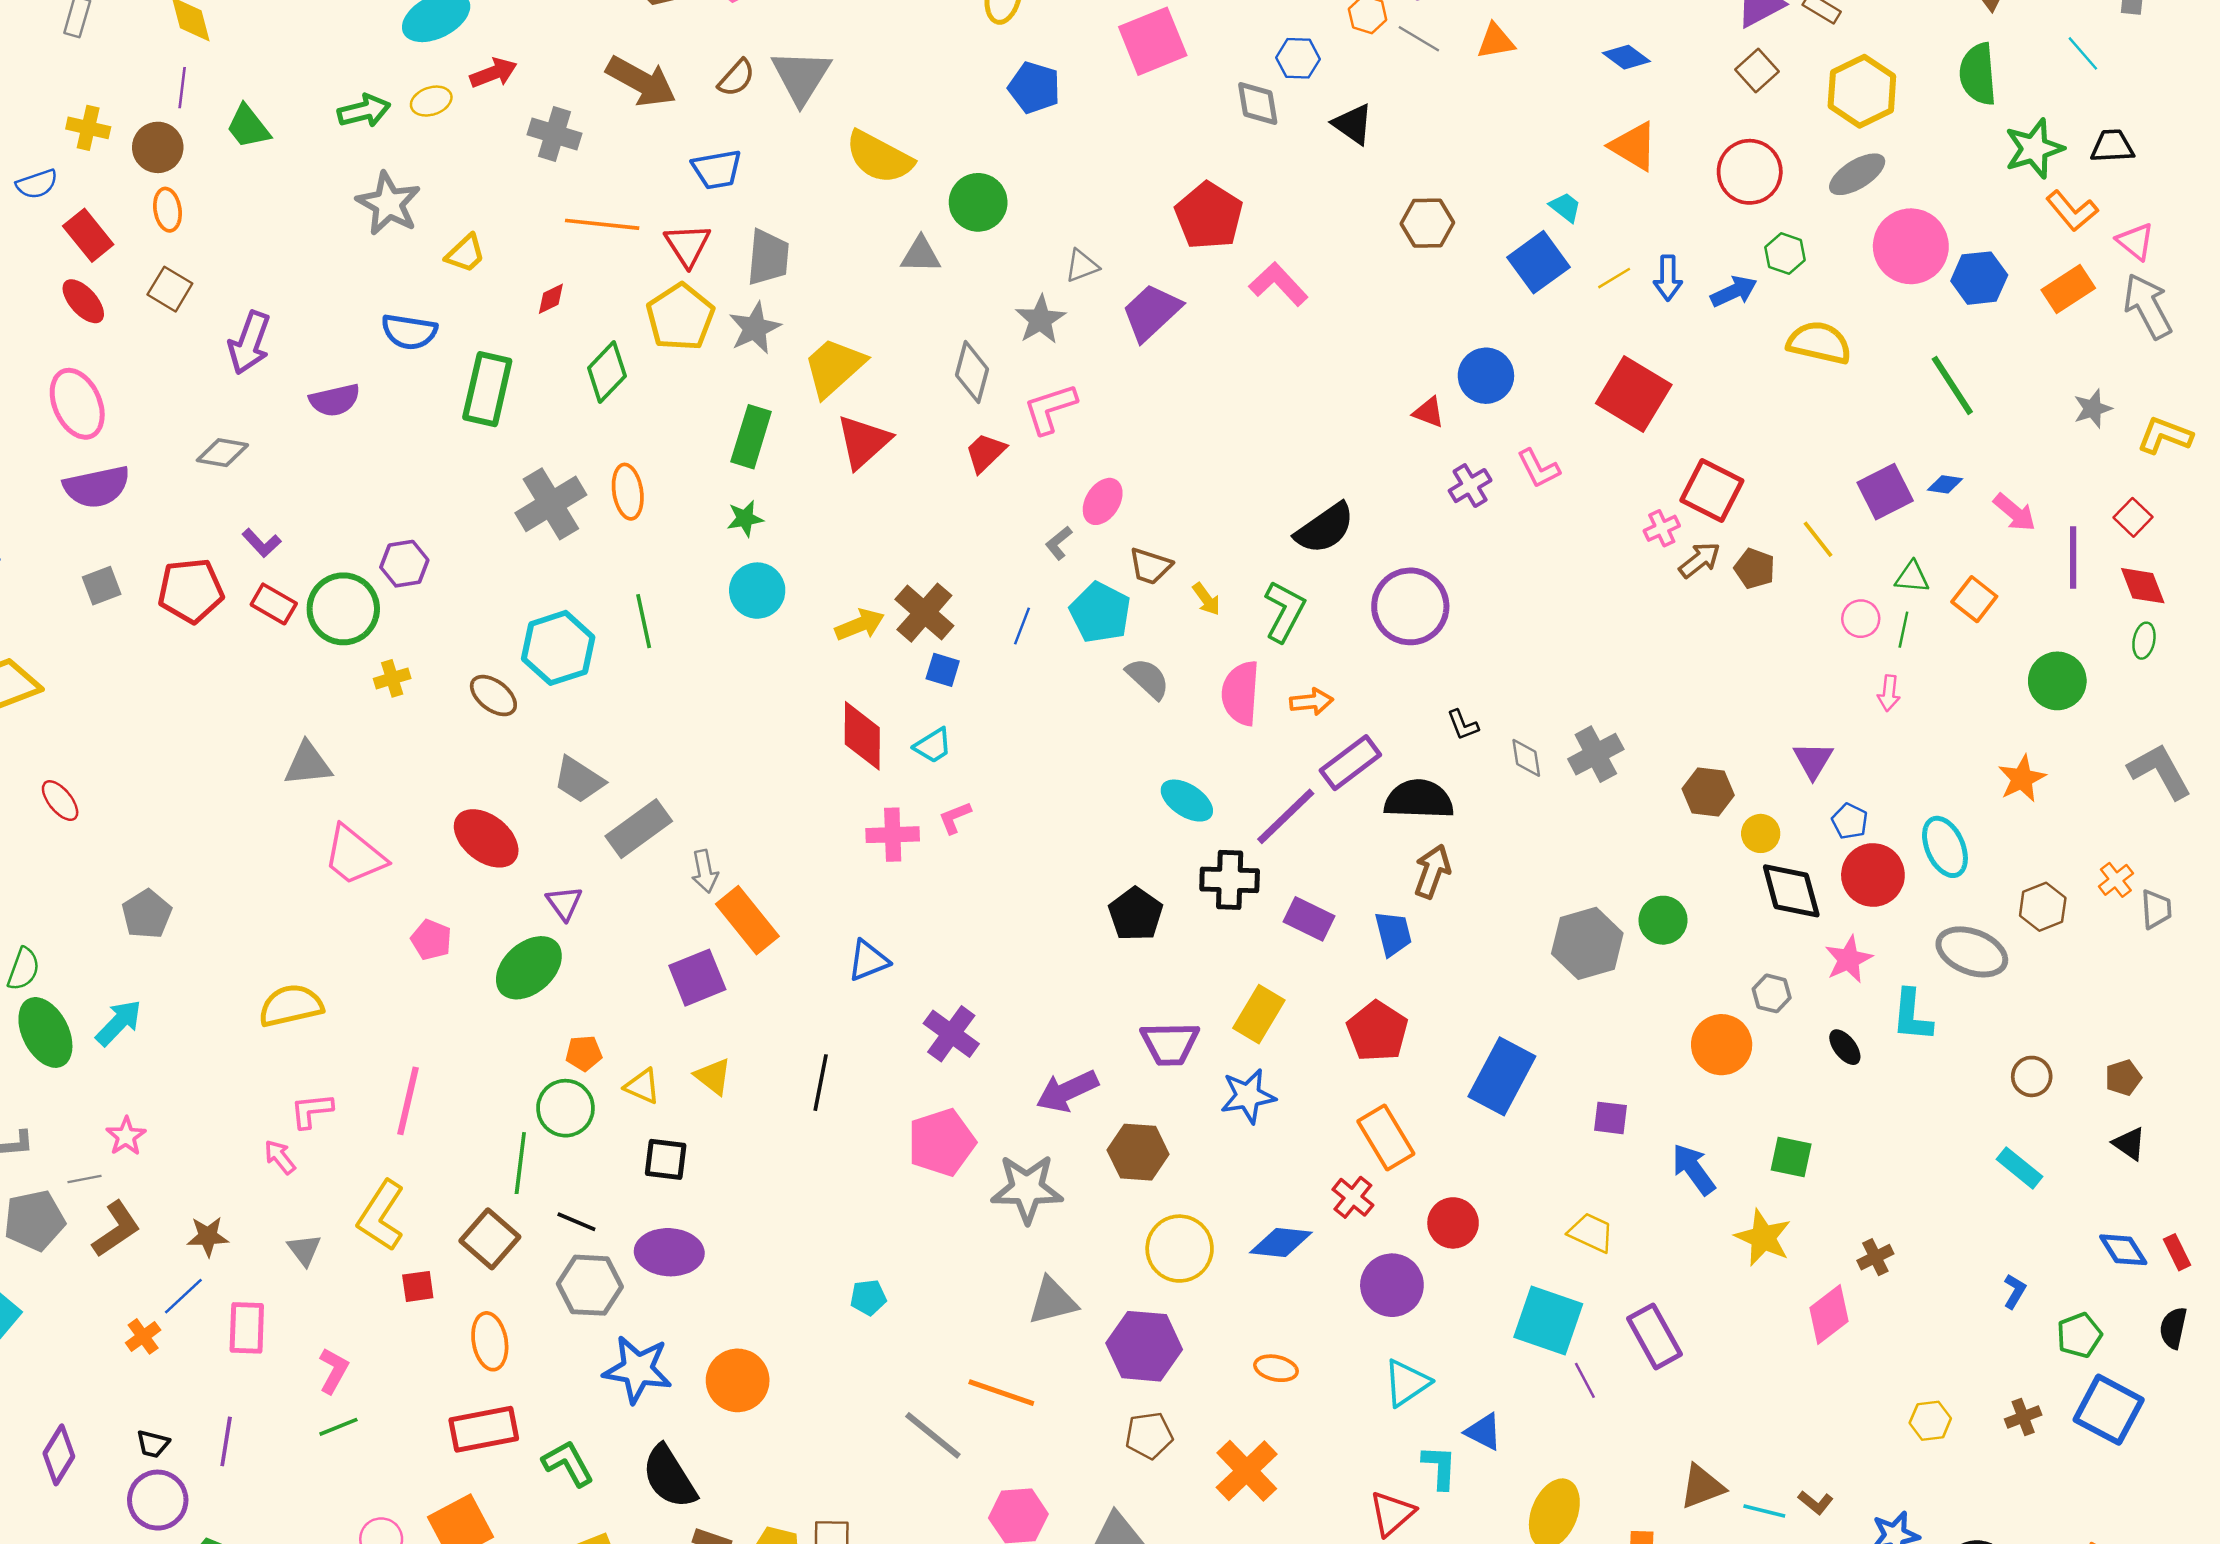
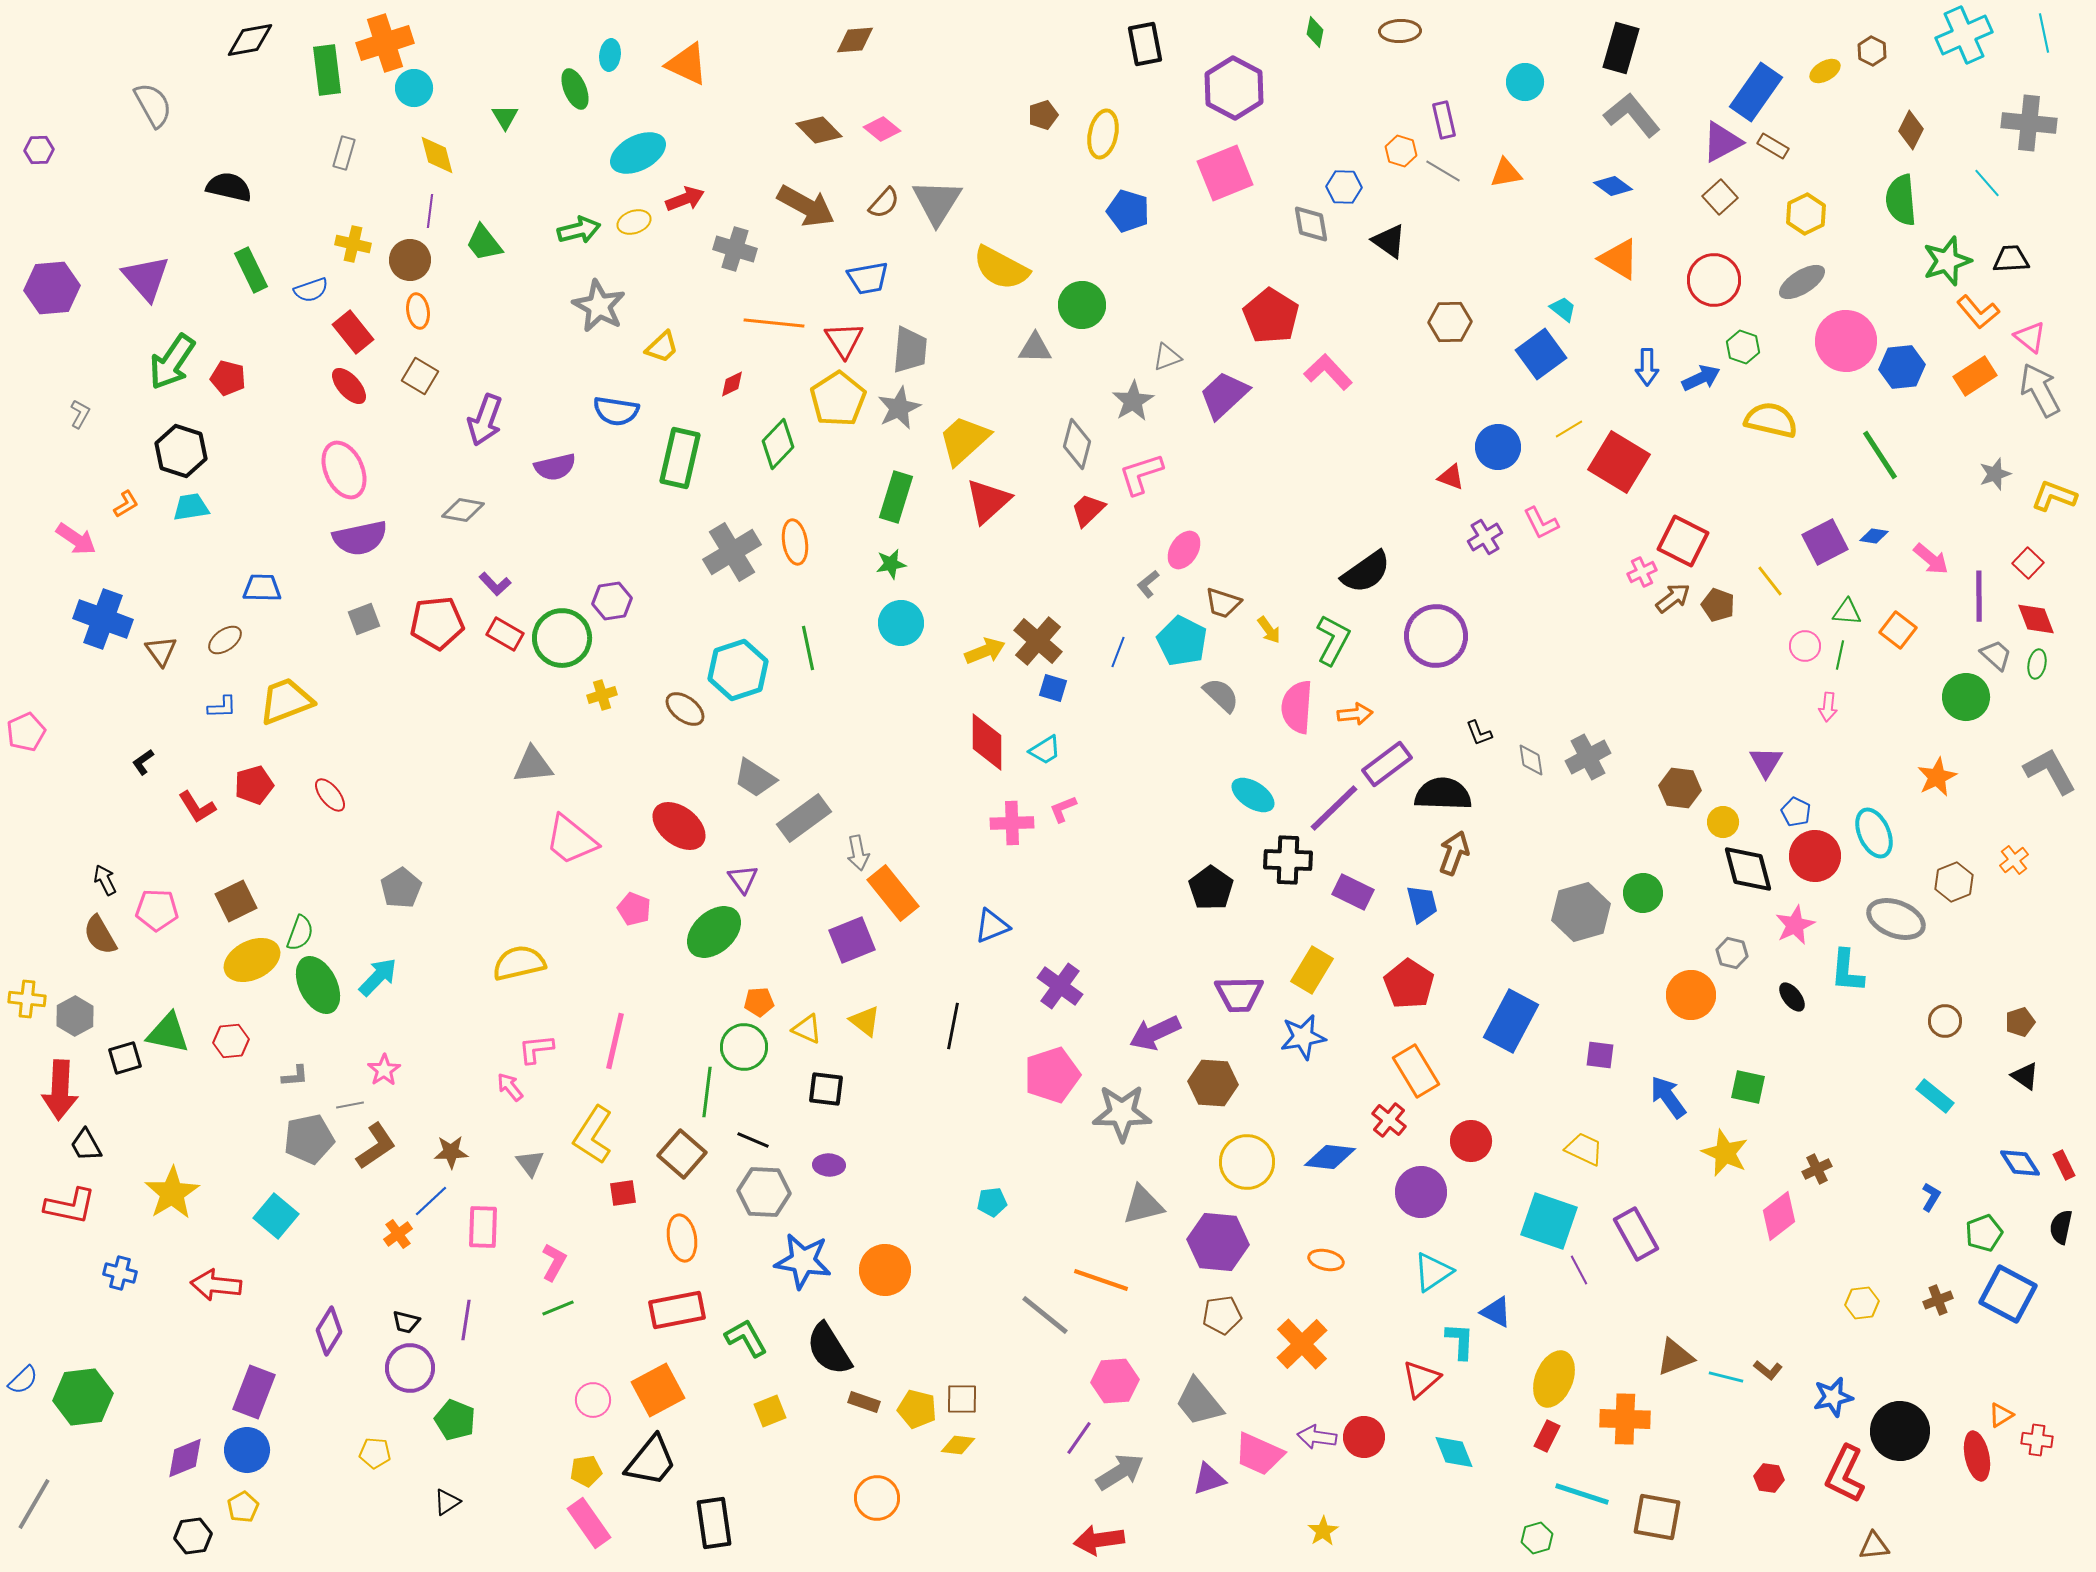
yellow hexagon: (1862, 91) -> (1806, 214), size x0.7
yellow line: (1614, 278) -> (1569, 429), moved
gray trapezoid: (2156, 909) -> (1996, 655), moved, turned -44
purple ellipse: (669, 1252) -> (829, 1165), size x0.6

